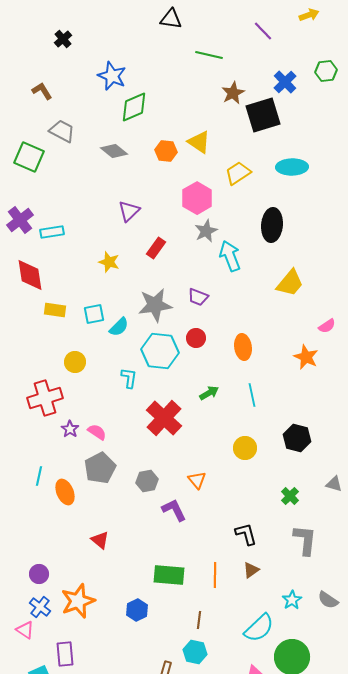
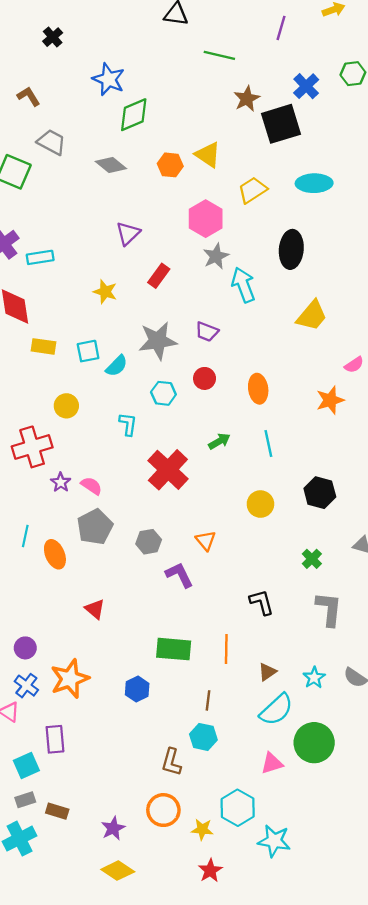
purple line: (263, 31) -> (281, 28), turned 60
cyan hexagon: (160, 351) -> (163, 393), size x0.6
orange star: (306, 357) -> (330, 400), turned 30
brown triangle: (251, 570) -> (267, 672), moved

